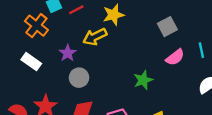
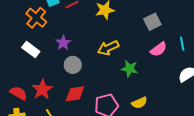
yellow arrow: (95, 37) -> (108, 48), moved
green star: (143, 80) -> (130, 69), turned 30

